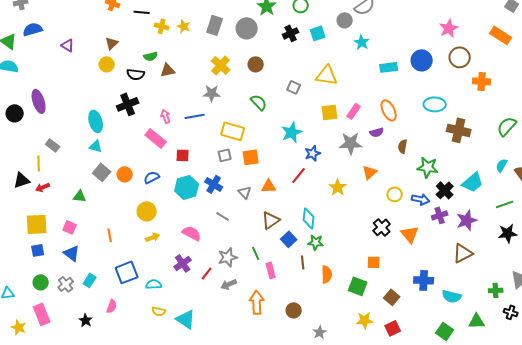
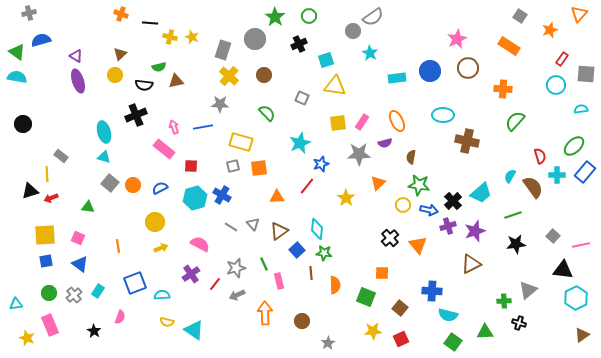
gray rectangle: (215, 25) -> (223, 50), moved
cyan square: (318, 33) -> (326, 60), moved
orange cross: (482, 81) -> (503, 89), moved
purple ellipse: (39, 101) -> (78, 81), moved
green semicircle: (507, 126) -> (515, 121), moved
green star: (428, 167) -> (419, 185), moved
gray triangle: (245, 192) -> (253, 224), moved
cyan semicircle: (452, 296) -> (448, 315), moved

